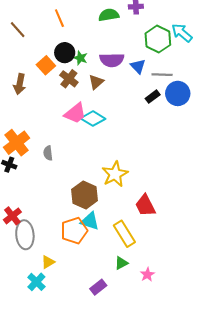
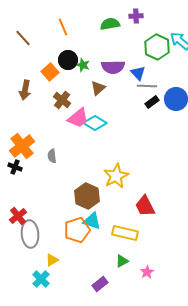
gray line: (162, 75) -> (147, 86), moved
brown cross: (69, 79) -> (62, 100), moved
yellow rectangle: (124, 234) -> (125, 233), turned -45

